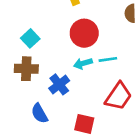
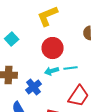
cyan square: (30, 38) -> (12, 39), moved

